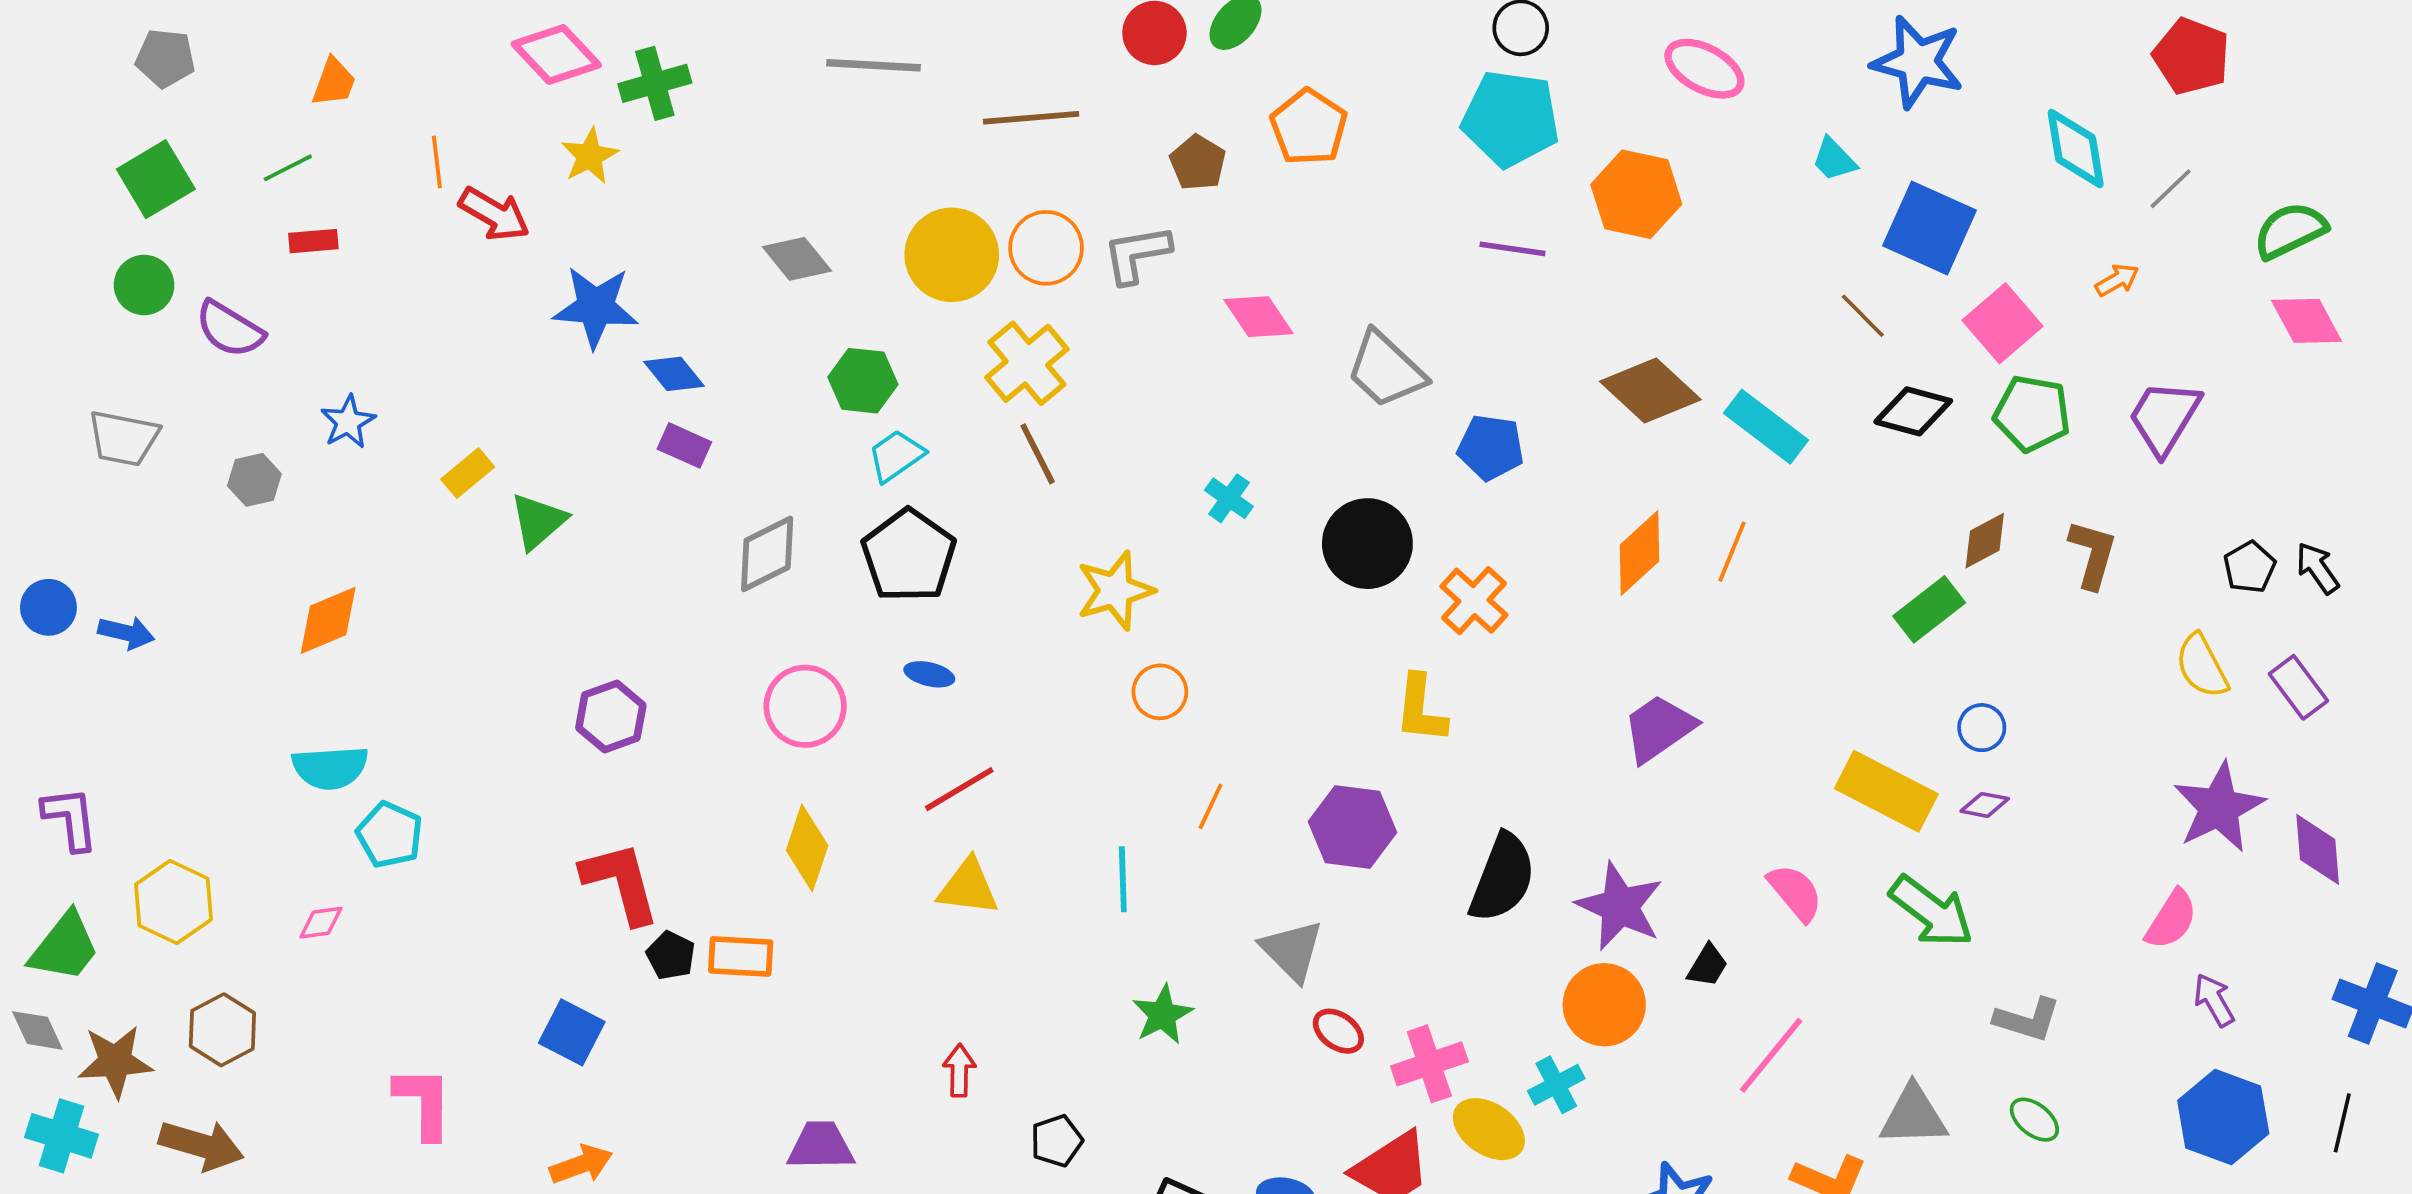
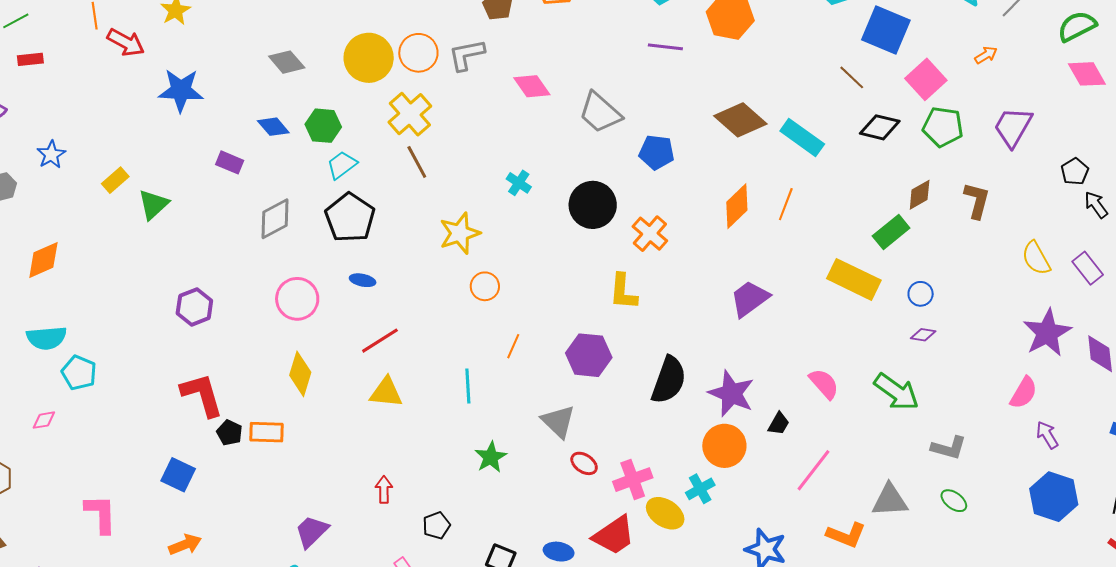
blue diamond: (674, 374) -> (273, 127), moved
black pentagon: (2250, 567) -> (1075, 172), moved
yellow rectangle: (1886, 791) -> (854, 279), moved
purple trapezoid: (821, 1146) -> (312, 531), turned -42

